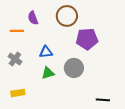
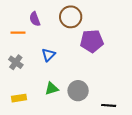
blue triangle: (46, 52) -> (49, 55), turned -40
gray circle: (74, 68) -> (78, 91), moved
green triangle: (48, 73) -> (52, 89), moved

